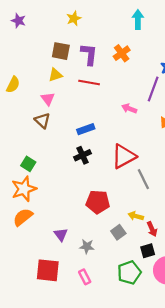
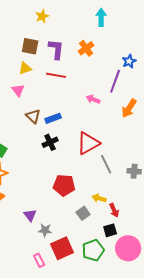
brown triangle: (42, 120) -> (33, 116), moved
gray star: (87, 246) -> (45, 230), moved
red square: (48, 270) -> (62, 248), moved, turned -30
pink rectangle: (85, 277) -> (39, 260), moved

